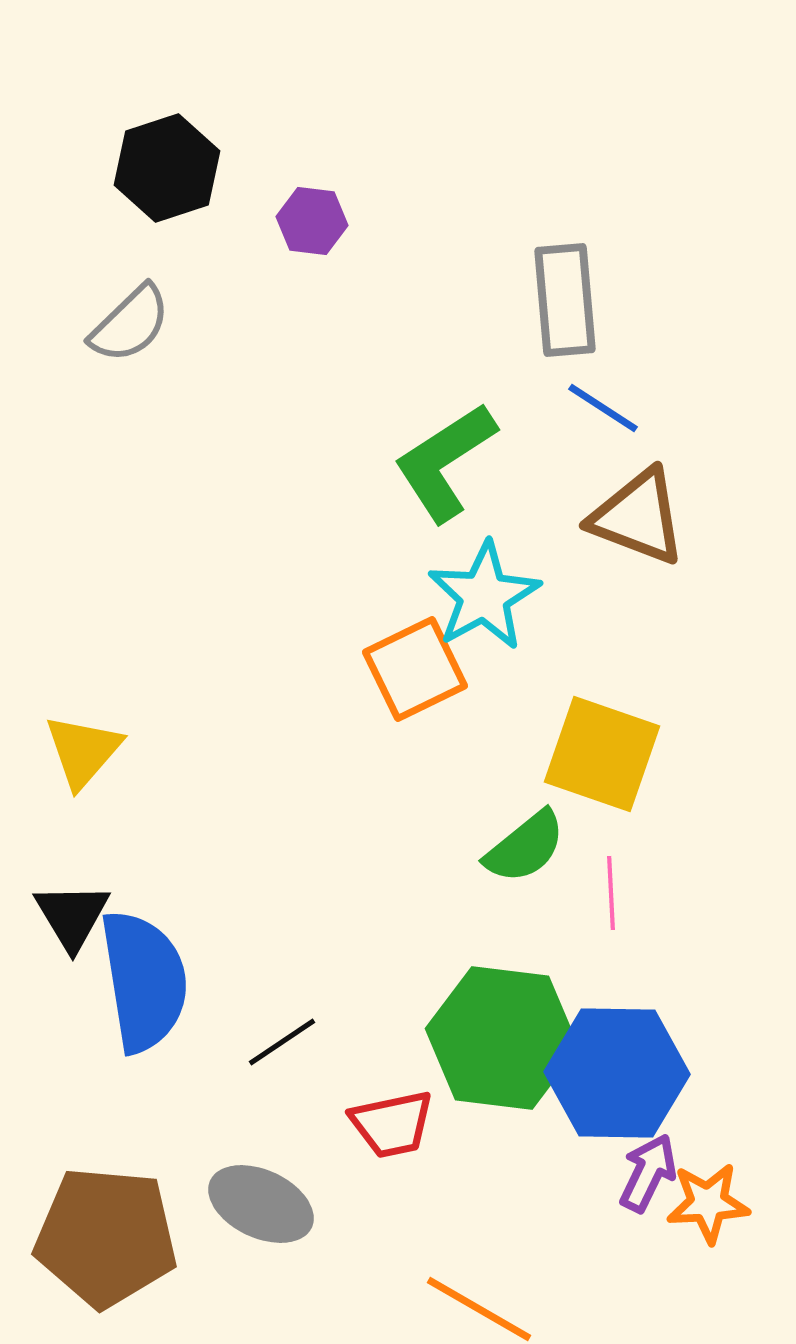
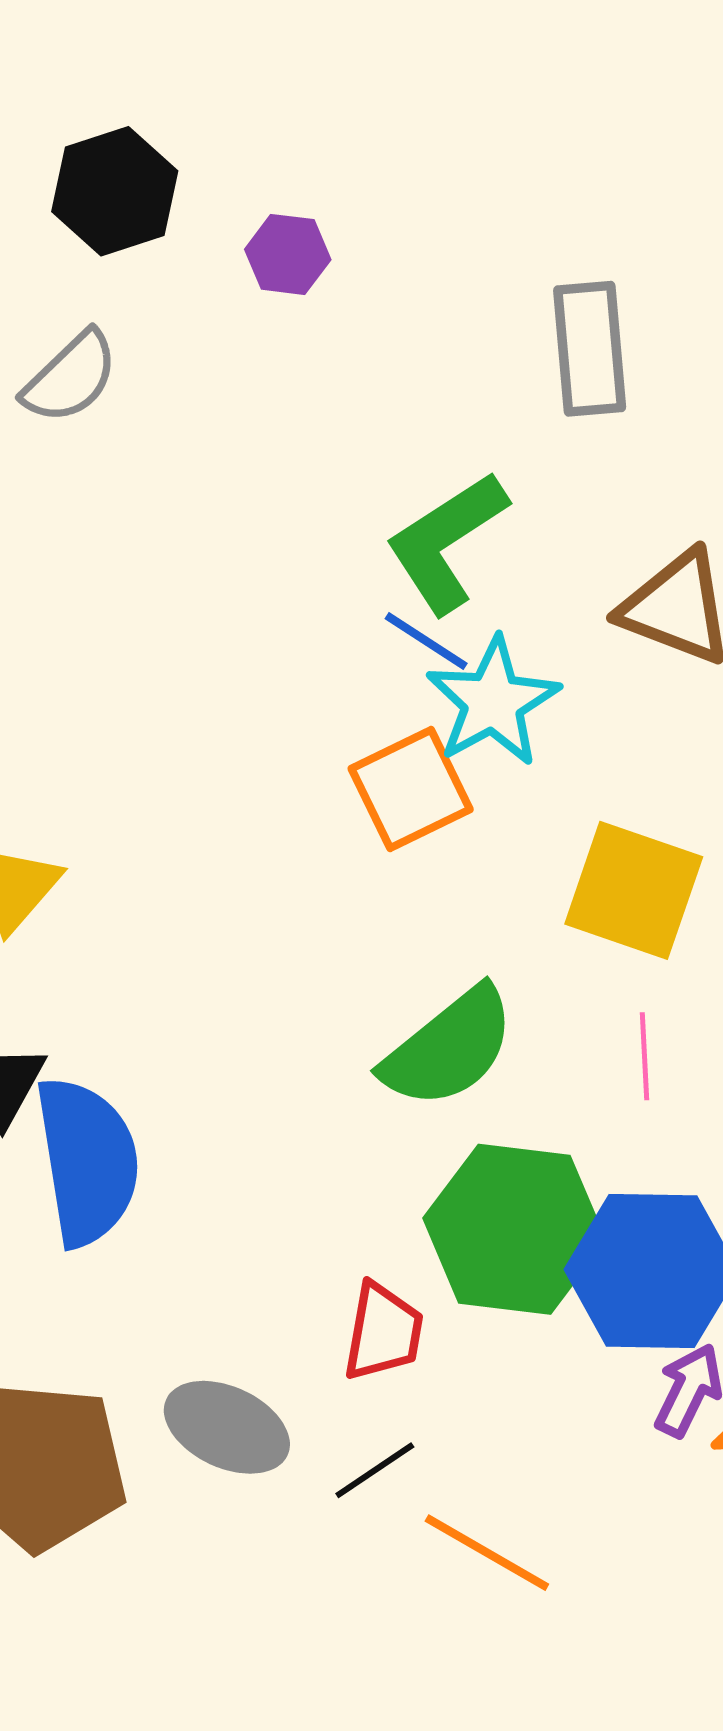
blue line: (603, 408) -> (426, 641), moved
green semicircle: (525, 847) -> (449, 1048), moved, size x1.4
black line: (282, 1042) -> (375, 1470), moved
red trapezoid: (392, 1124) -> (383, 1332), turned -68

